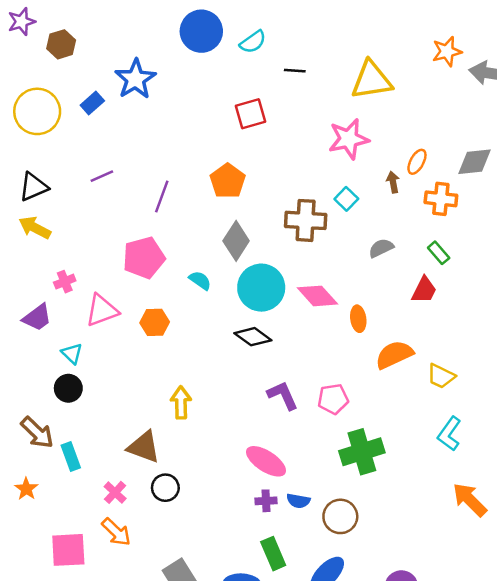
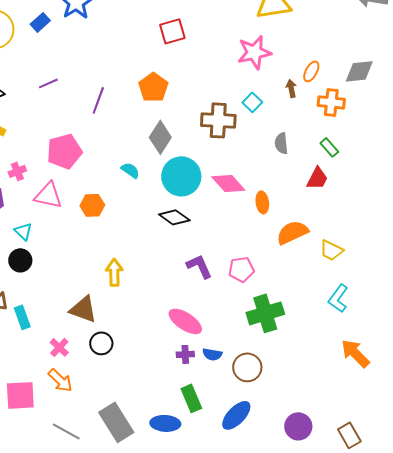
gray semicircle: (381, 248) -> (281, 143), turned -70
pink pentagon: (144, 258) -> (64, 151), moved
pink triangle: (102, 310) -> (48, 195), turned 32

